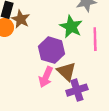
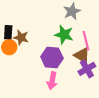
brown triangle: (66, 71) -> (82, 55), moved
purple cross: (77, 90) -> (87, 69), moved

